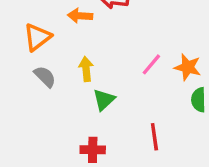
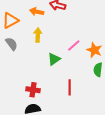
yellow arrow: (86, 69) -> (38, 35), moved
green triangle: (104, 100) -> (54, 59), moved

